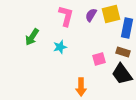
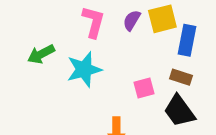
green arrow: (32, 37) -> (41, 54), turned 30
cyan star: (60, 47) -> (84, 69), size x1.6

